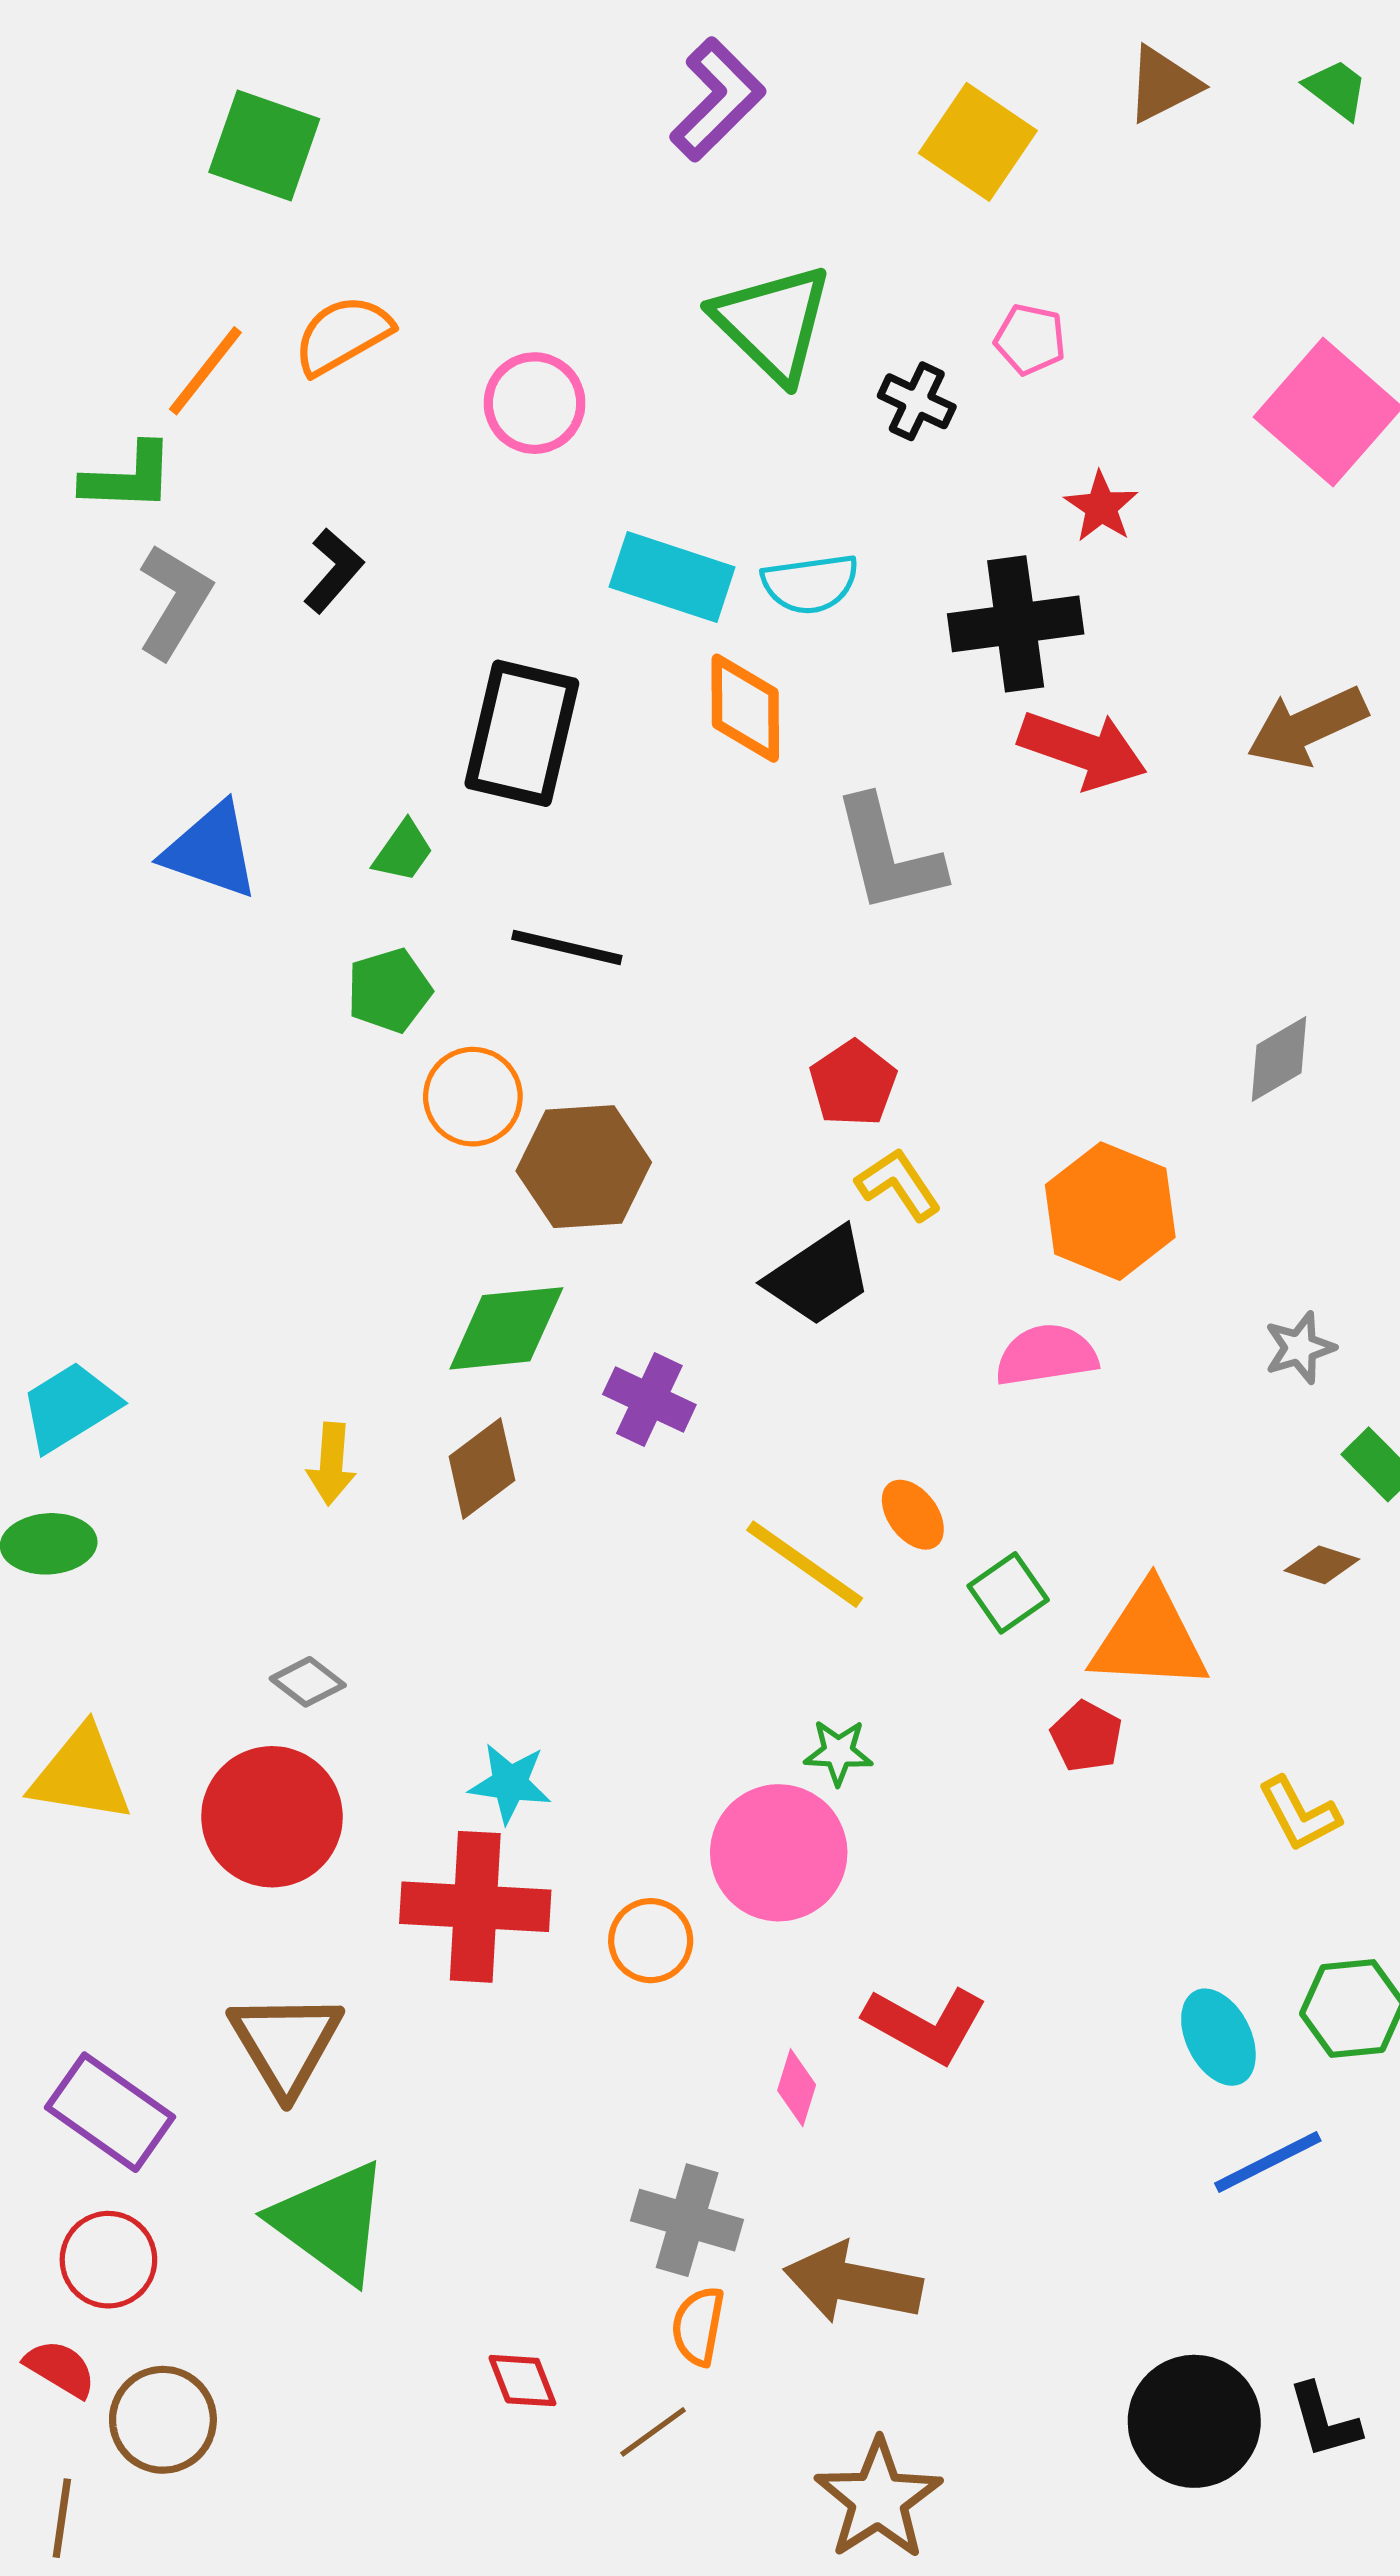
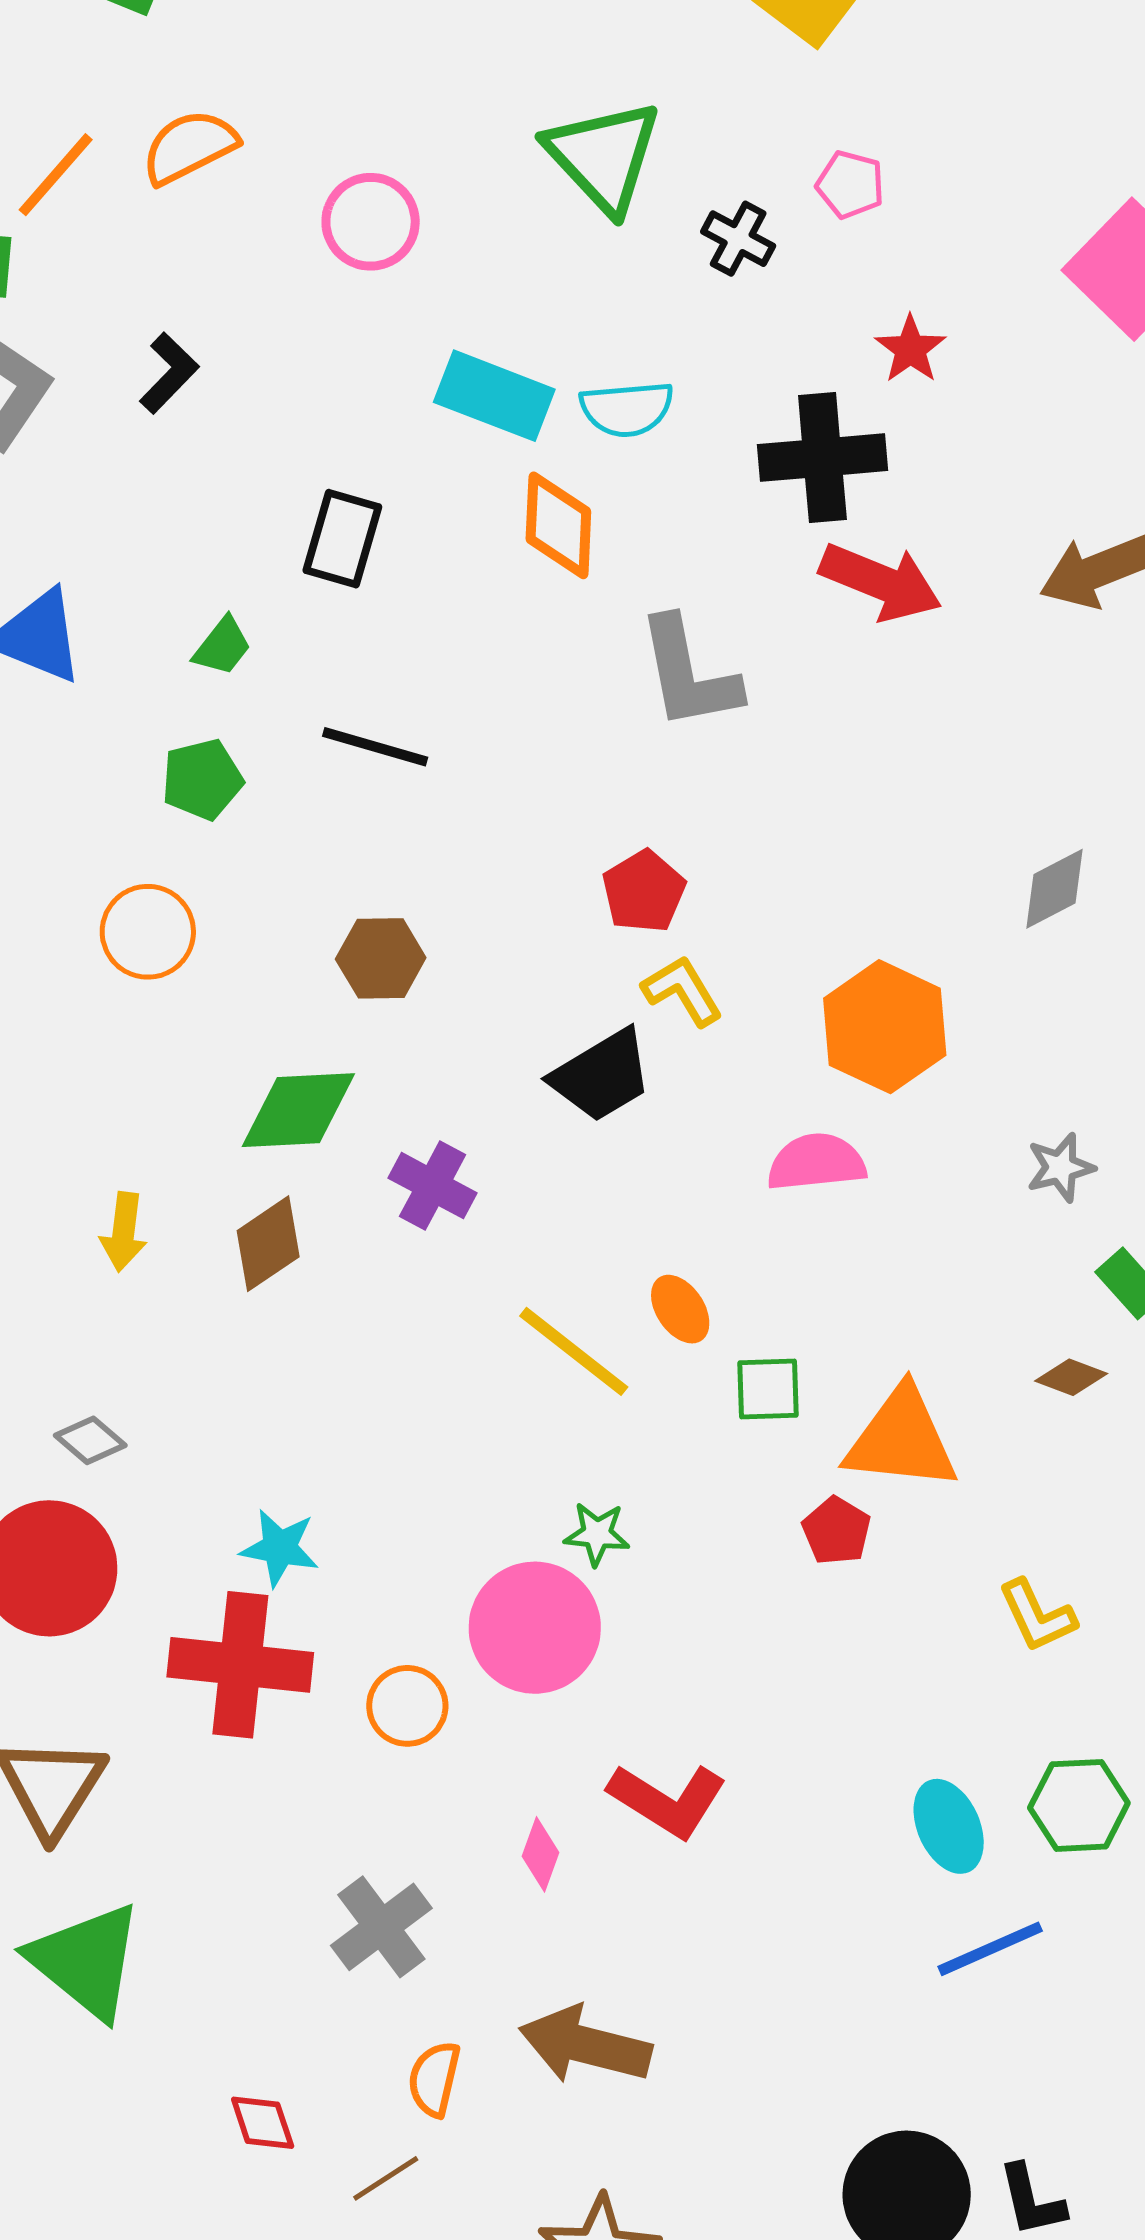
black rectangle: (522, 733) -> (342, 539), size x0.7
orange circle: (473, 1097) -> (148, 932), moved
brown hexagon: (584, 1167) -> (381, 958), size x0.7
green square: (1008, 1593) -> (768, 1389), turned 30
gray cross: (687, 2220) -> (381, 1927), moved, turned 34

